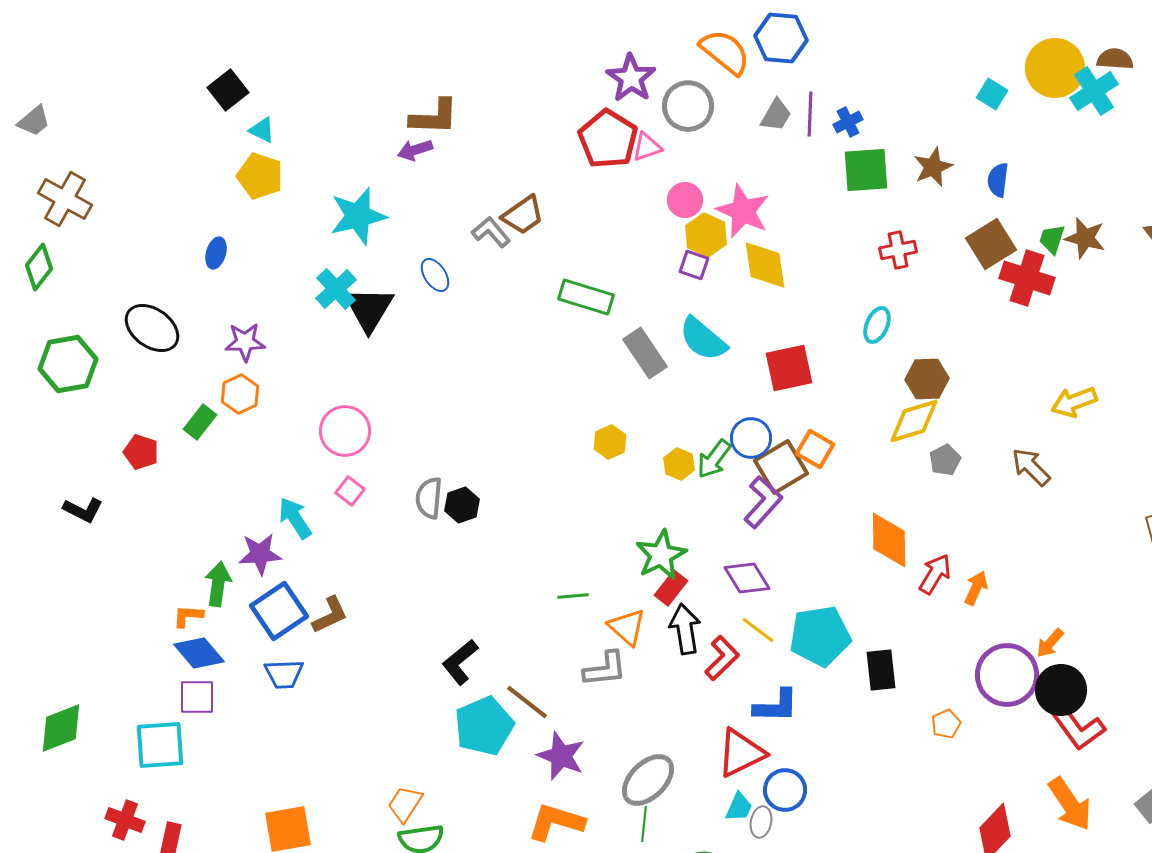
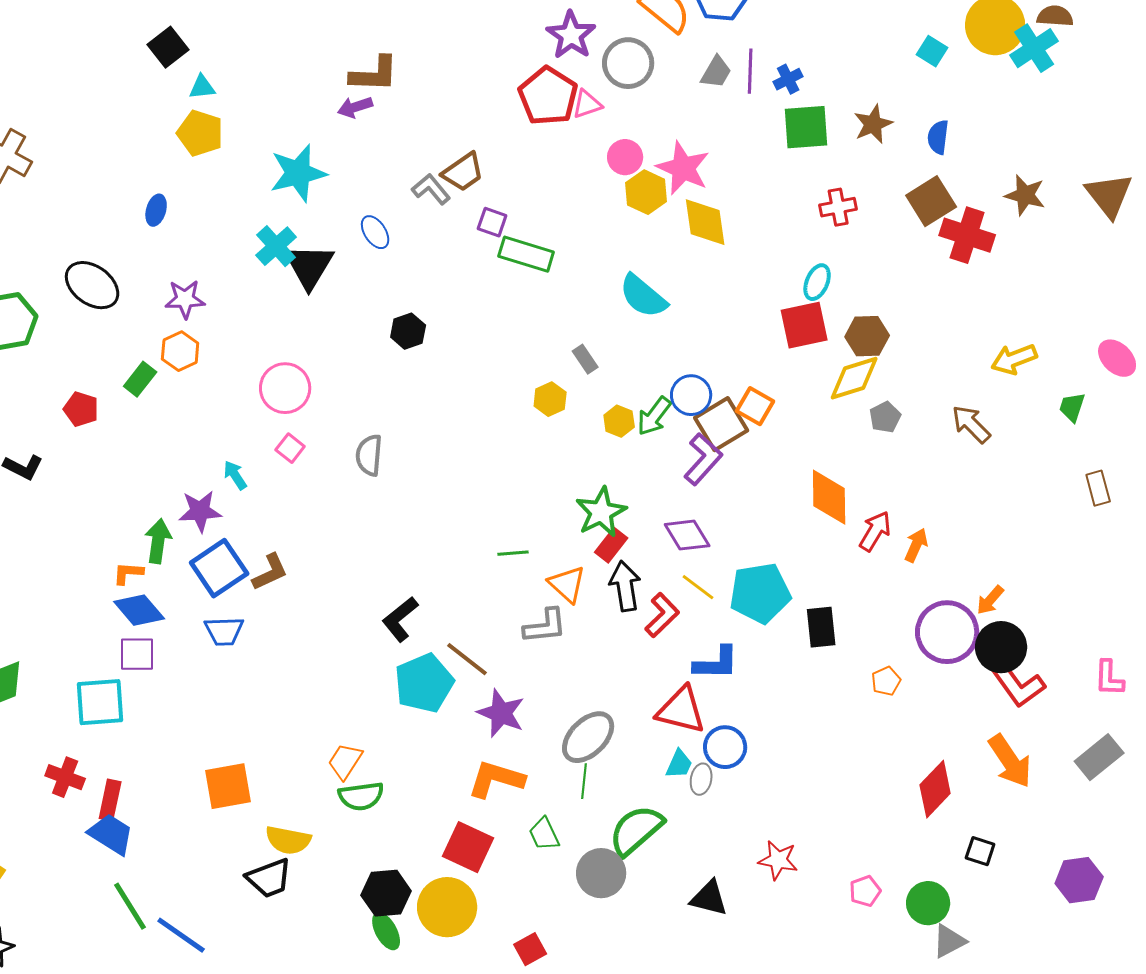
cyan triangle: (262, 130) -> (202, 87), turned -32
green trapezoid: (1052, 239) -> (1072, 407), moved
purple square: (694, 265) -> (492, 222), moved
gray rectangle: (645, 353) -> (585, 359), moved, size x0.6
red square: (789, 368) -> (804, 325), moved
black hexagon: (462, 505) -> (408, 331), moved
cyan arrow: (295, 518) -> (235, 475), size x0.7
red triangle: (741, 753) -> (681, 710), turned 40

